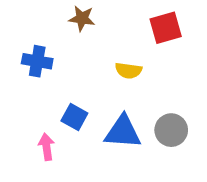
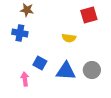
brown star: (82, 18) -> (27, 10), moved

